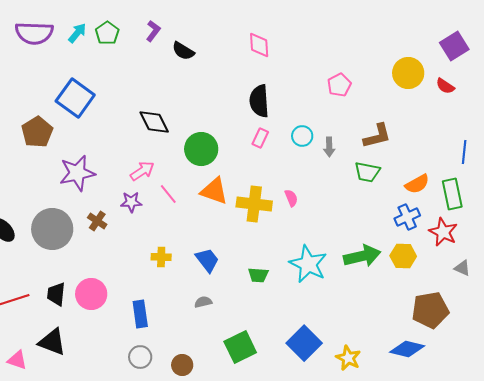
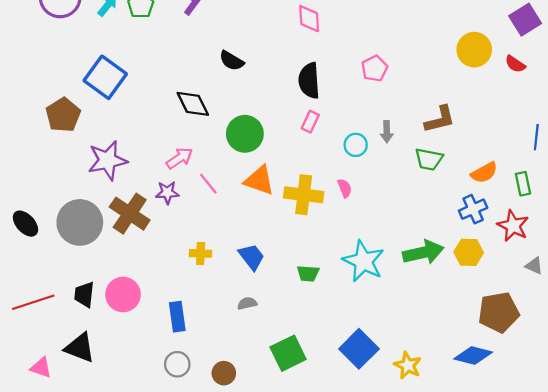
black semicircle: (183, 51) -> (232, 61), moved
pink pentagon: (339, 85) -> (375, 68), moved
cyan circle: (302, 136) -> (356, 145), moved
green rectangle: (452, 194) -> (523, 184), size x0.7
brown cross: (97, 221) -> (130, 214), size x1.8

